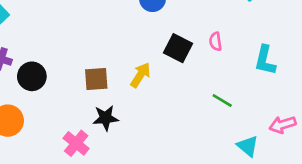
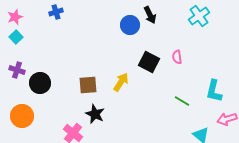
cyan L-shape: (265, 60) -> (214, 91), moved
black star: (106, 118) -> (95, 114), turned 30

